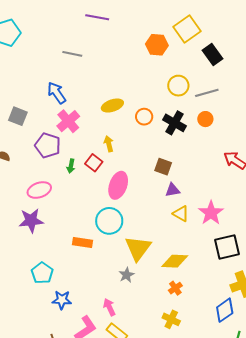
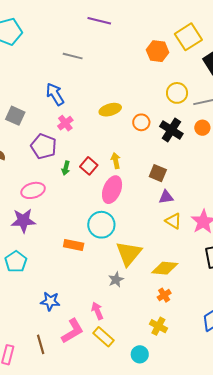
pink cross: (68, 121) -> (65, 123), size x0.7
yellow arrow: (109, 144) -> (116, 161), moved
cyan pentagon: (42, 273) -> (16, 262), moved

